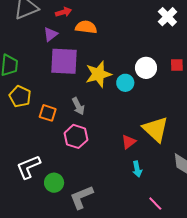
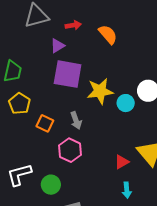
orange semicircle: (86, 27) -> (108, 34), moved, turned 35
green circle: (54, 183) -> (51, 185), moved

